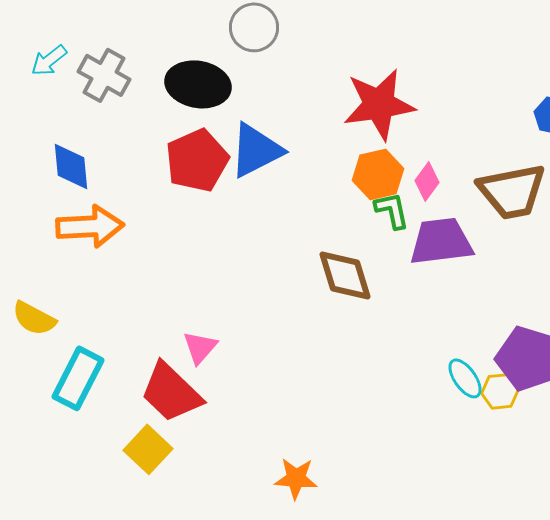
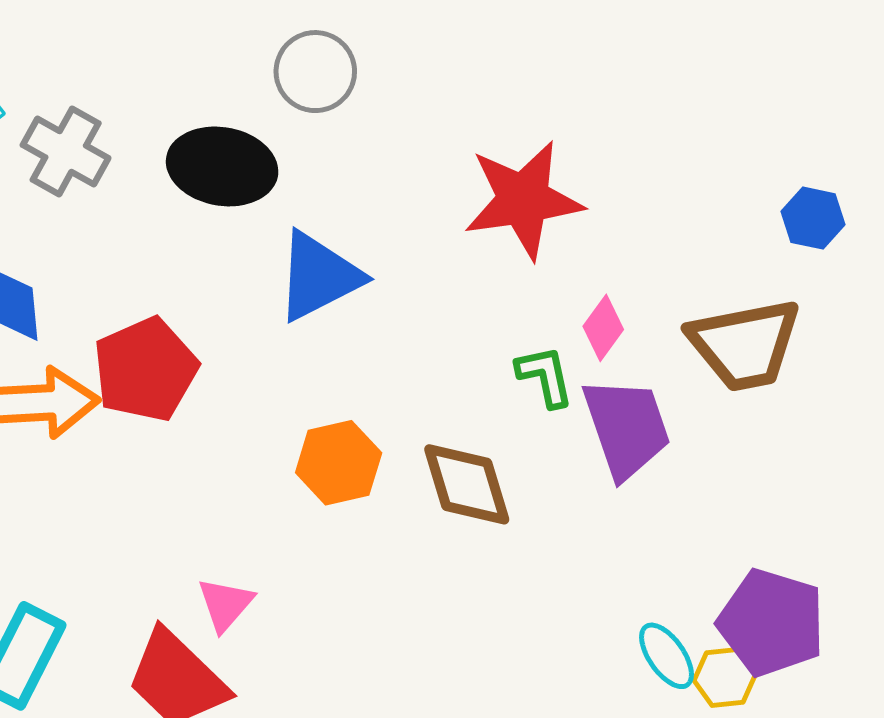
red pentagon: (197, 160) -> (145, 370), moved
orange hexagon: (378, 174) -> (339, 463), moved
purple trapezoid: (441, 241) -> (627, 428), turned 78

